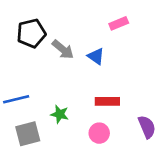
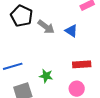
black pentagon: (31, 33) -> (22, 16), turned -30

